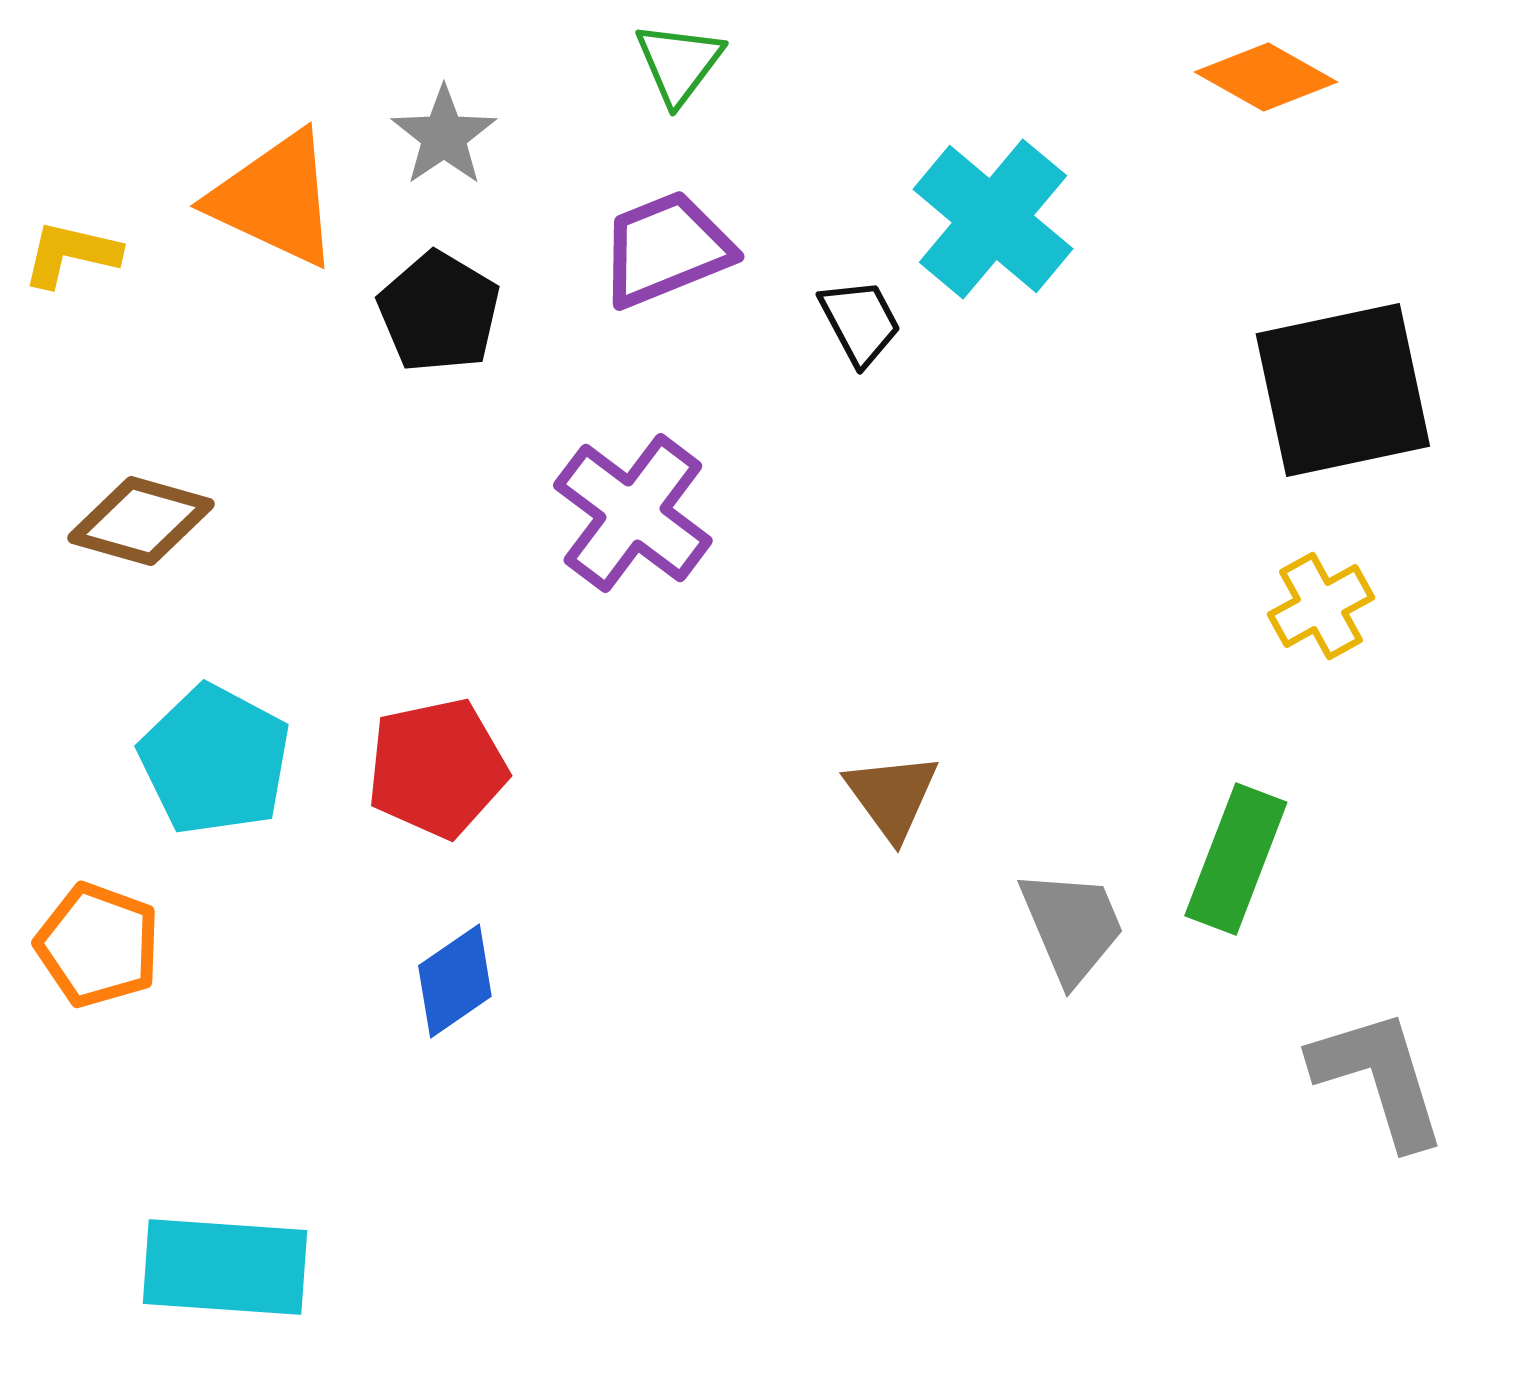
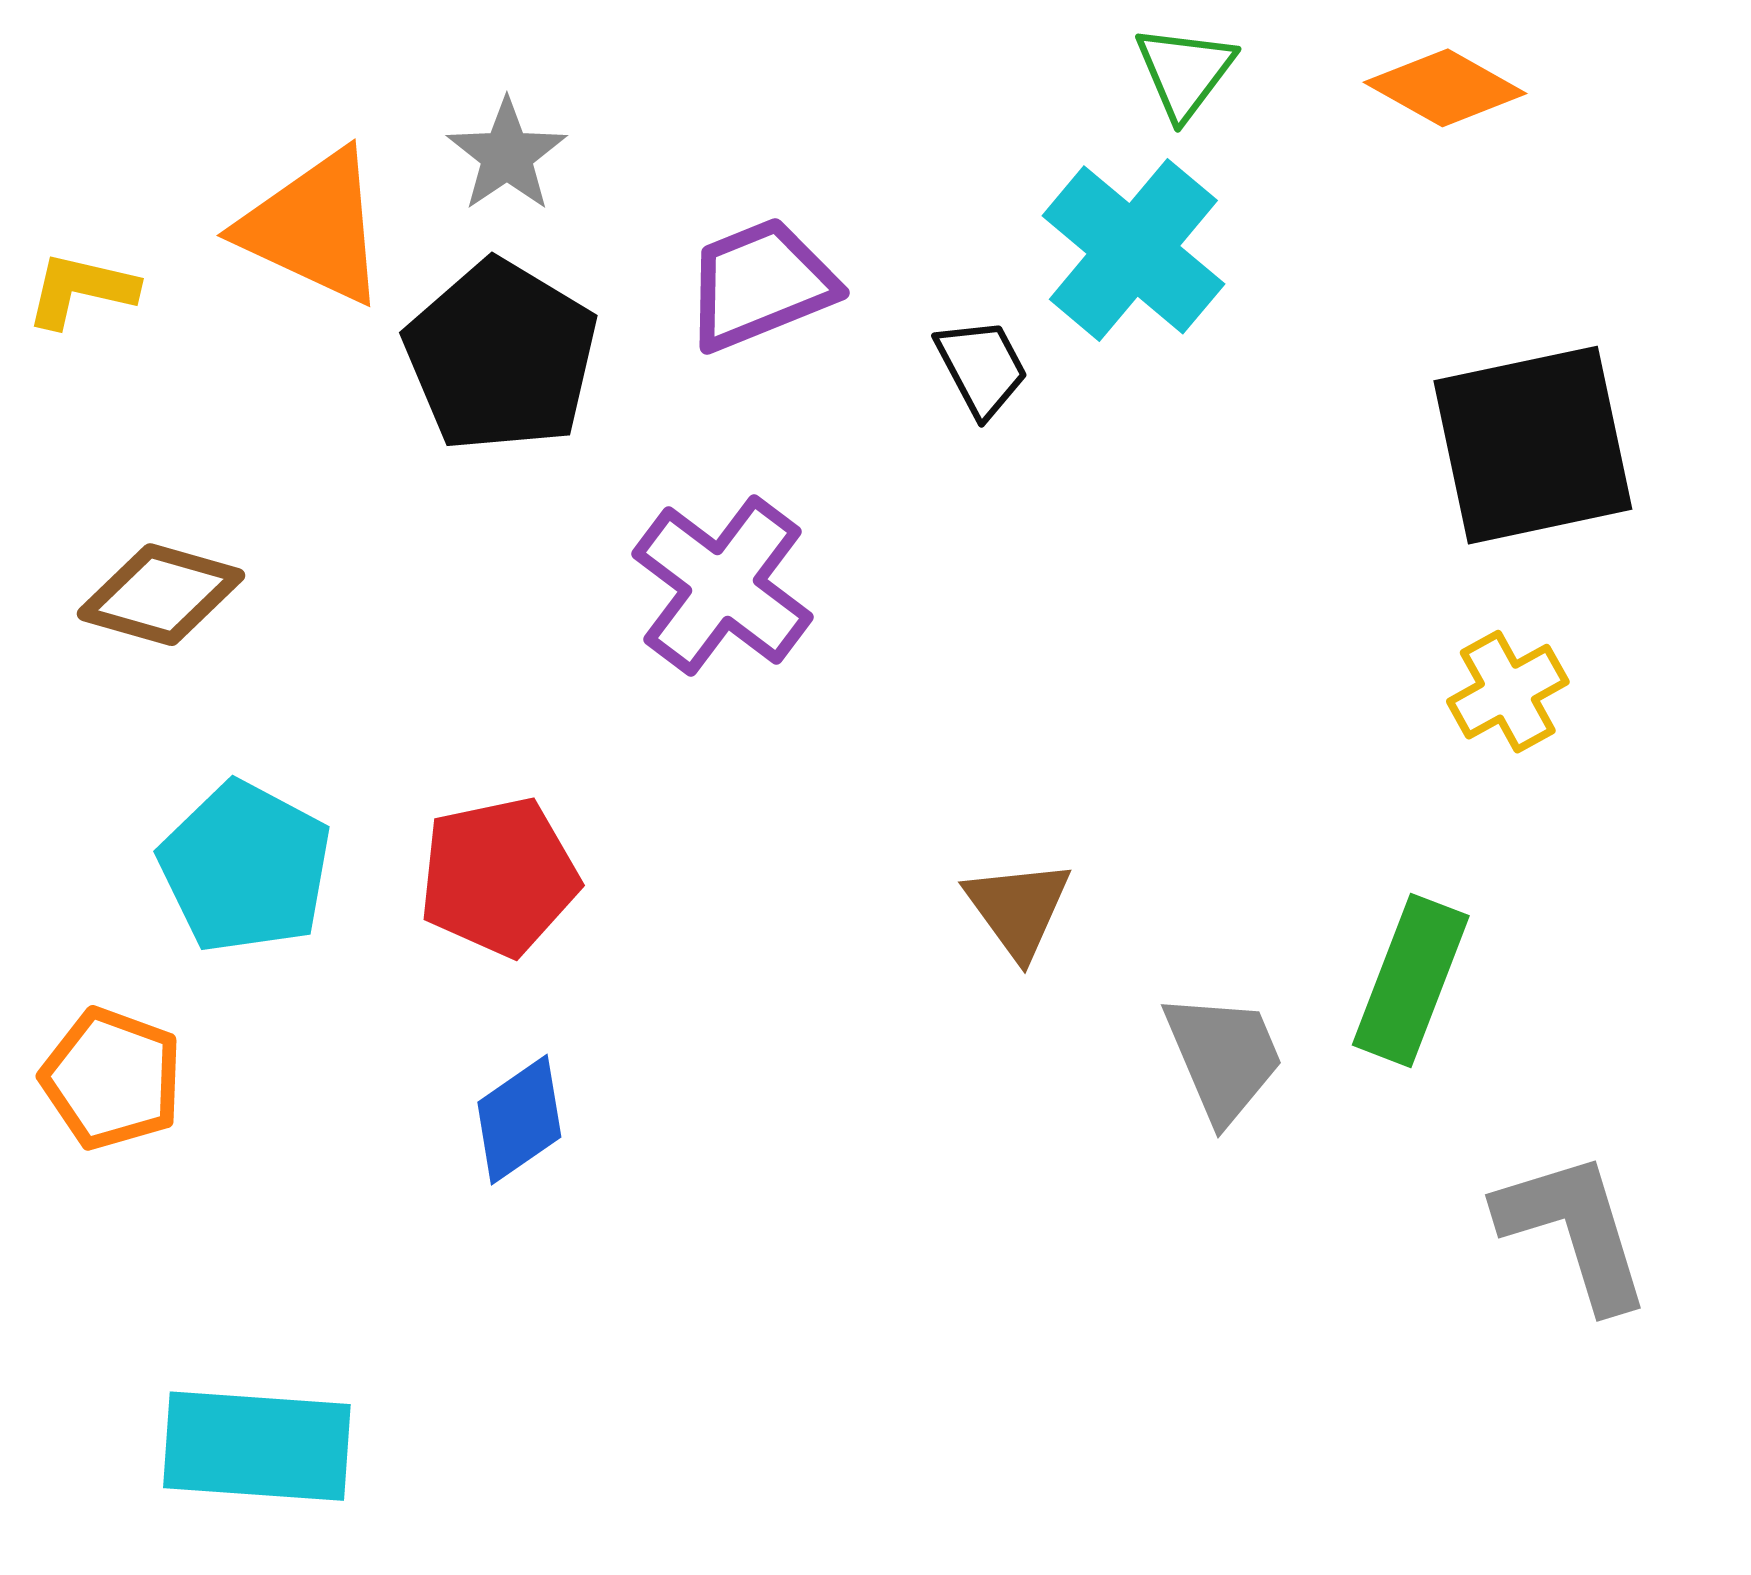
green triangle: (679, 63) -> (1185, 72), moved
black pentagon: (439, 312) -> (501, 356), size x1.4

